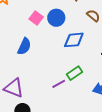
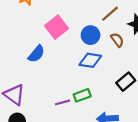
pink square: (36, 18) -> (57, 27), size x1.5
blue circle: (56, 18) -> (91, 35), moved

